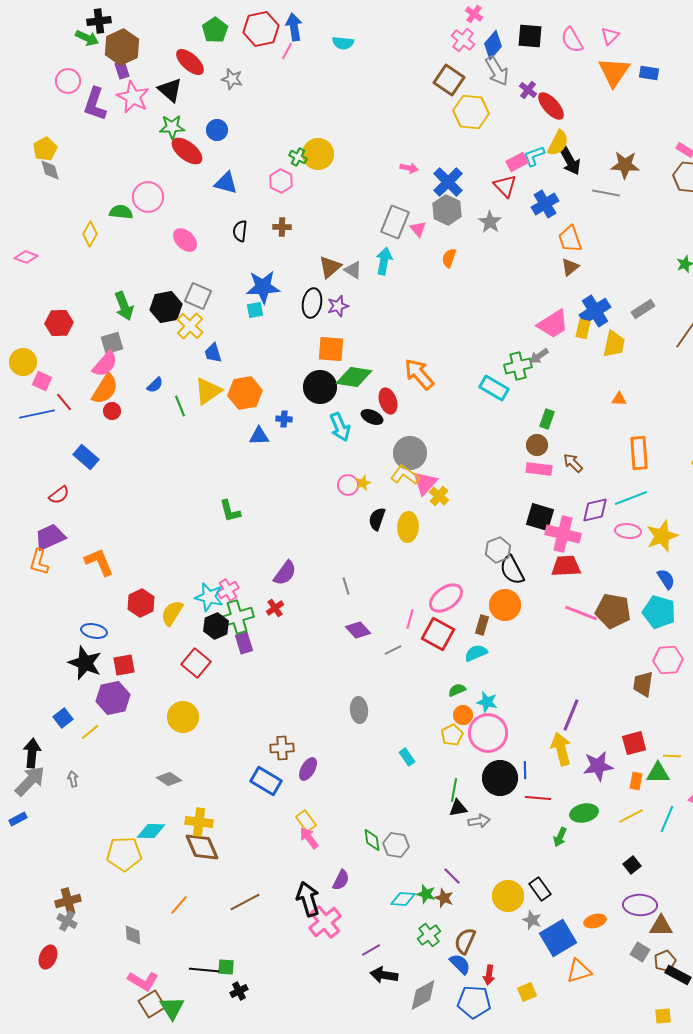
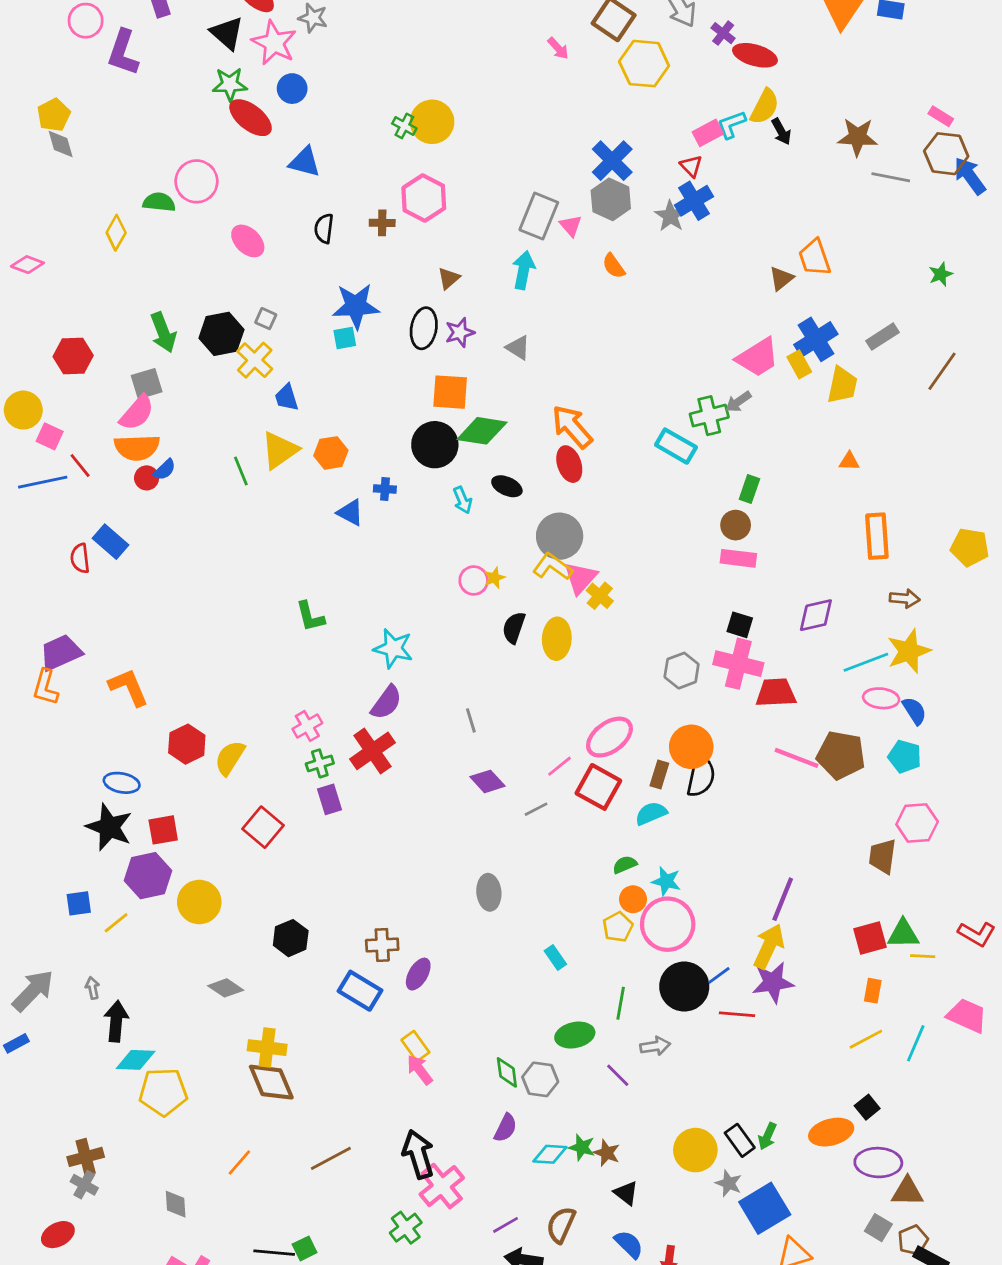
pink star: (133, 97) -> (274, 43), moved
red ellipse: (551, 106) -> (755, 55), turned -32
black arrow: (570, 161) -> (781, 131), size x0.7
pink arrow: (409, 168) -> (558, 48), moved, turned 36
pink hexagon: (281, 181) -> (424, 198), moved, size x1.4
red triangle: (505, 186) -> (691, 166), size x0.7
gray line: (606, 193) -> (891, 177), moved
blue cross: (545, 204) -> (694, 201), moved
orange trapezoid: (570, 239) -> (815, 258), moved
orange semicircle: (449, 258) -> (614, 266), turned -54
brown triangle: (330, 267) -> (449, 278), size x0.7
gray triangle: (353, 270) -> (518, 348), moved
gray square: (198, 296) -> (266, 319), size x0.6
yellow rectangle: (583, 329) -> (799, 364), turned -42
blue semicircle: (155, 385) -> (165, 470), moved
orange semicircle: (105, 389) -> (137, 447), turned 56
orange hexagon: (245, 393) -> (331, 453), size x0.7
red ellipse: (388, 401) -> (569, 464), moved
cyan arrow: (340, 427) -> (463, 500), size x0.7
blue triangle: (259, 436) -> (350, 513), turned 30
brown arrow: (573, 463) -> (905, 599), moved, turned 140
red semicircle: (59, 495) -> (80, 558), moved, turned 120
cyan line: (631, 498) -> (866, 662), moved
black square: (540, 517) -> (740, 625), size x0.7
pink ellipse: (628, 531) -> (881, 698), moved
pink cross: (563, 534) -> (738, 664), moved
black semicircle: (512, 570) -> (701, 776), moved, turned -140
cyan star: (209, 597) -> (393, 648), moved
red cross: (275, 608) -> (372, 751), size x1.8
cyan pentagon: (659, 612) -> (905, 756), size x0.7
green cross: (237, 617) -> (320, 763), size x0.6
pink line: (410, 619) -> (560, 766), turned 36
black hexagon: (216, 626) -> (291, 938), moved
yellow circle: (183, 717) -> (199, 902), moved
blue square: (63, 718) -> (79, 903), turned 30
yellow arrow: (561, 749) -> (769, 946), turned 40
black arrow: (32, 753) -> (116, 1021), moved
purple star: (598, 766) -> (773, 982), moved
blue line: (525, 770) -> (719, 975), turned 54
green triangle: (658, 773) -> (903, 934), moved
black triangle: (458, 808) -> (626, 1193), moved, turned 48
green ellipse: (584, 813) -> (575, 1035), moved
cyan diamond: (151, 831) -> (136, 1060), moved
green arrow: (560, 837) -> (767, 1136), moved
purple line: (452, 876) -> (618, 1075), moved
purple semicircle: (341, 880) -> (506, 1128), moved
orange ellipse: (595, 921) -> (831, 1132), moved, size x1.4
green cross: (429, 935) -> (406, 1228), moved
brown semicircle: (465, 941) -> (561, 1225), moved
red ellipse: (48, 957) -> (58, 1235), turned 40
green square: (226, 967) -> (305, 1248), turned -30

